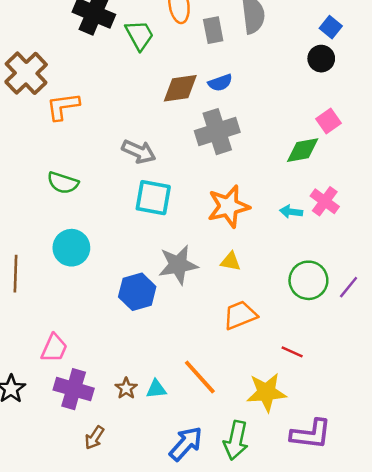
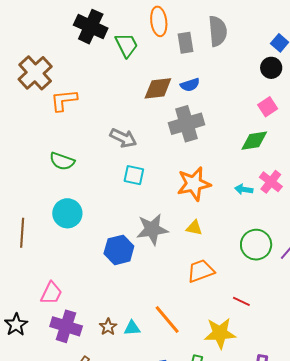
pink square: (328, 121) -> (268, 107), moved
cyan square: (153, 198) -> (134, 175), size x0.7

